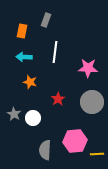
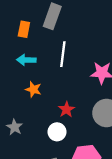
gray rectangle: (46, 20) -> (52, 16), size x1.5
white circle: (33, 118) -> (57, 132), moved

